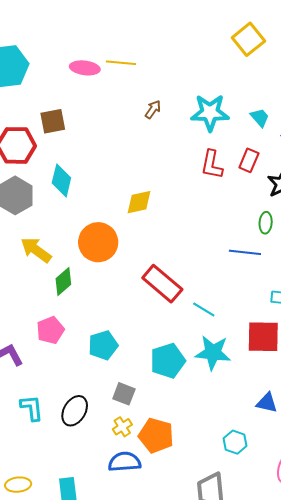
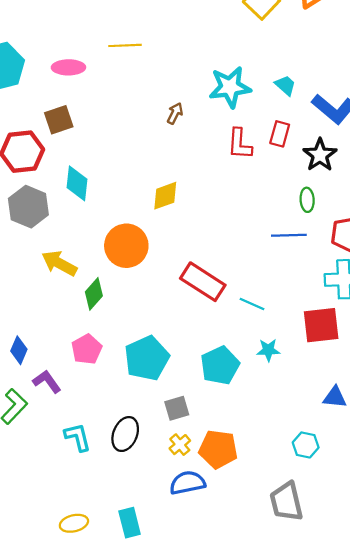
pink ellipse: (85, 68) -> (68, 67), moved
brown arrow: (153, 109) -> (175, 113), moved
cyan pentagon: (103, 345) -> (147, 358), size x1.4
cyan star: (213, 353) -> (268, 350), size x0.6
gray square: (124, 394) -> (177, 408), turned -30

